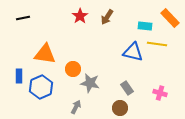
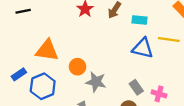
cyan rectangle: (145, 26) -> (139, 20), moved
blue rectangle: (19, 76) -> (19, 74), turned 56
pink cross: (160, 93) -> (159, 94), moved

